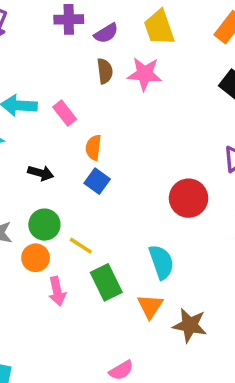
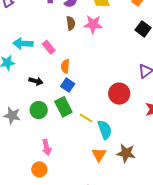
yellow line: (81, 246) -> (86, 118), moved
orange circle: (36, 258) -> (39, 169), moved
green rectangle: (106, 282) -> (63, 107), moved
brown star: (190, 325) -> (126, 153), moved

